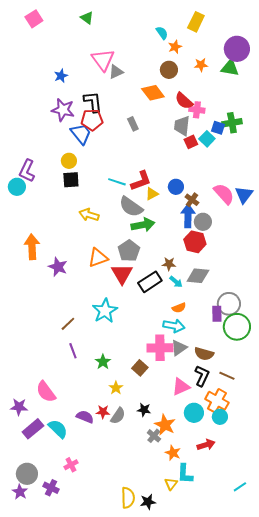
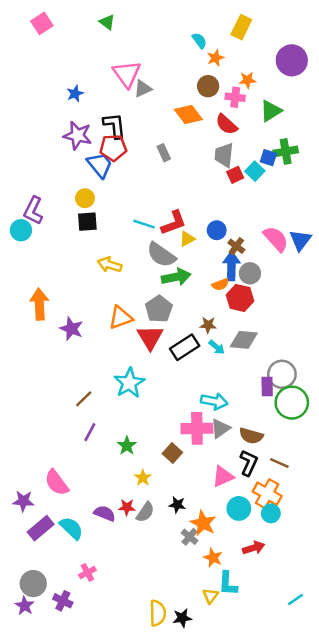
green triangle: (230, 68) -> (271, 111), moved, turned -42
pink cross: (197, 110) -> (235, 97), moved
orange semicircle: (179, 308) -> (220, 284), moved
purple line: (73, 351) -> (90, 432), turned 49

